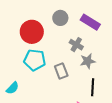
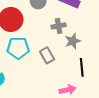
gray cross: (76, 45) -> (59, 26), turned -32

